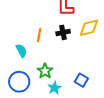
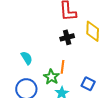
yellow diamond: (89, 28) -> (93, 31), turned -70
orange line: (39, 35) -> (63, 67), moved

